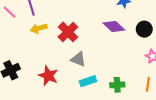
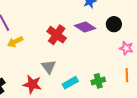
red cross: (68, 32) -> (57, 35), moved
gray triangle: (78, 59) -> (49, 67), moved, turned 42

